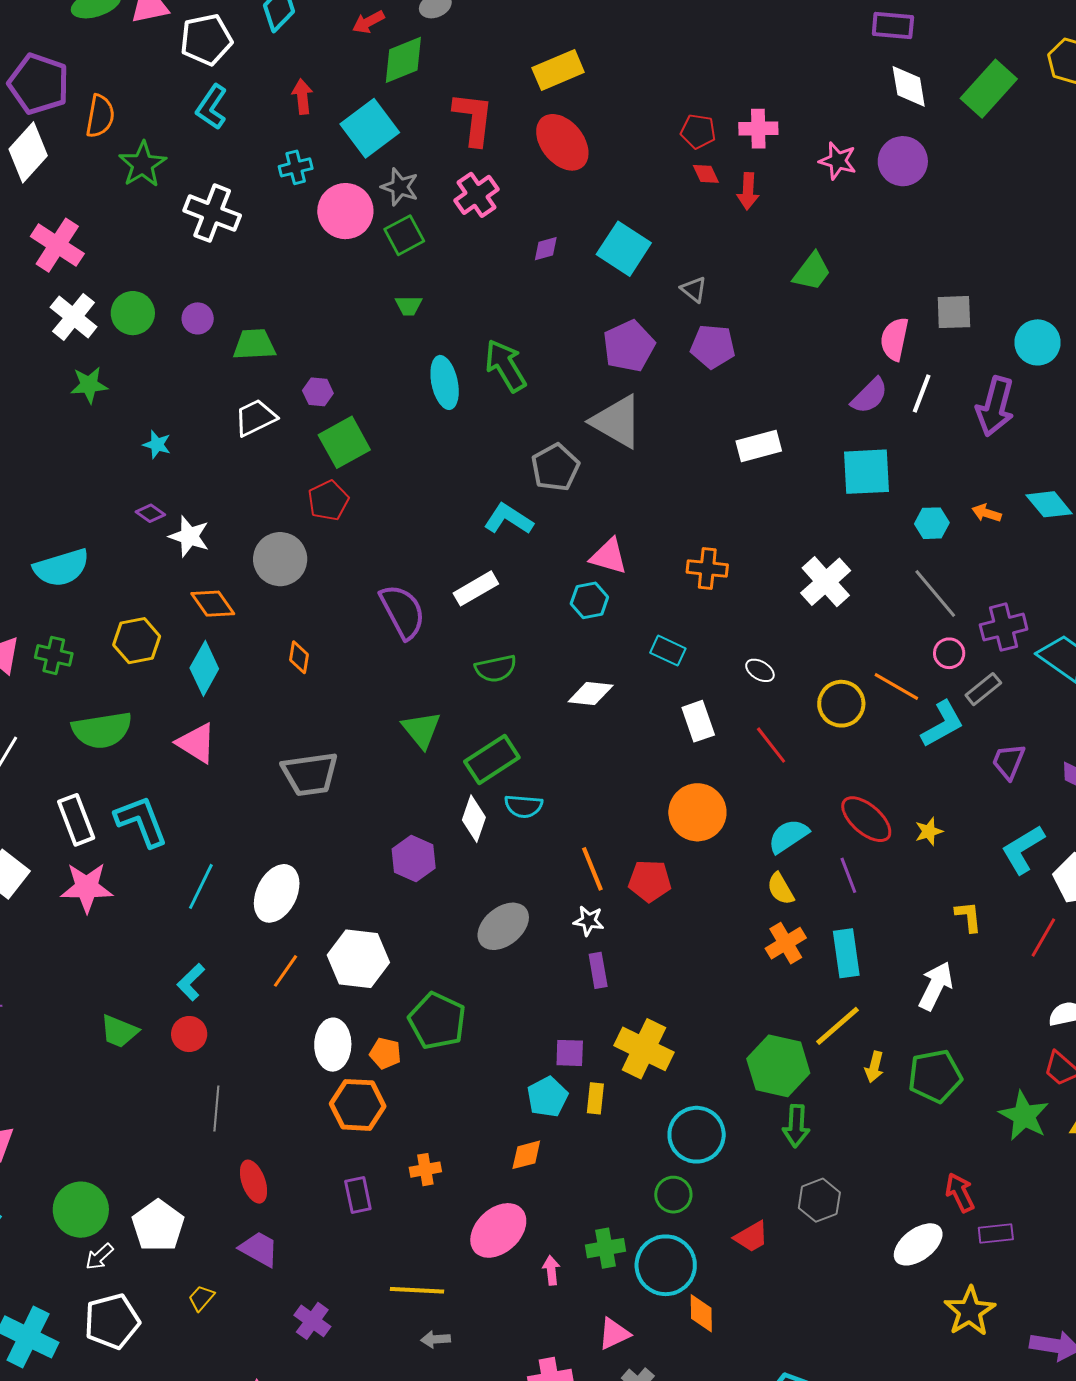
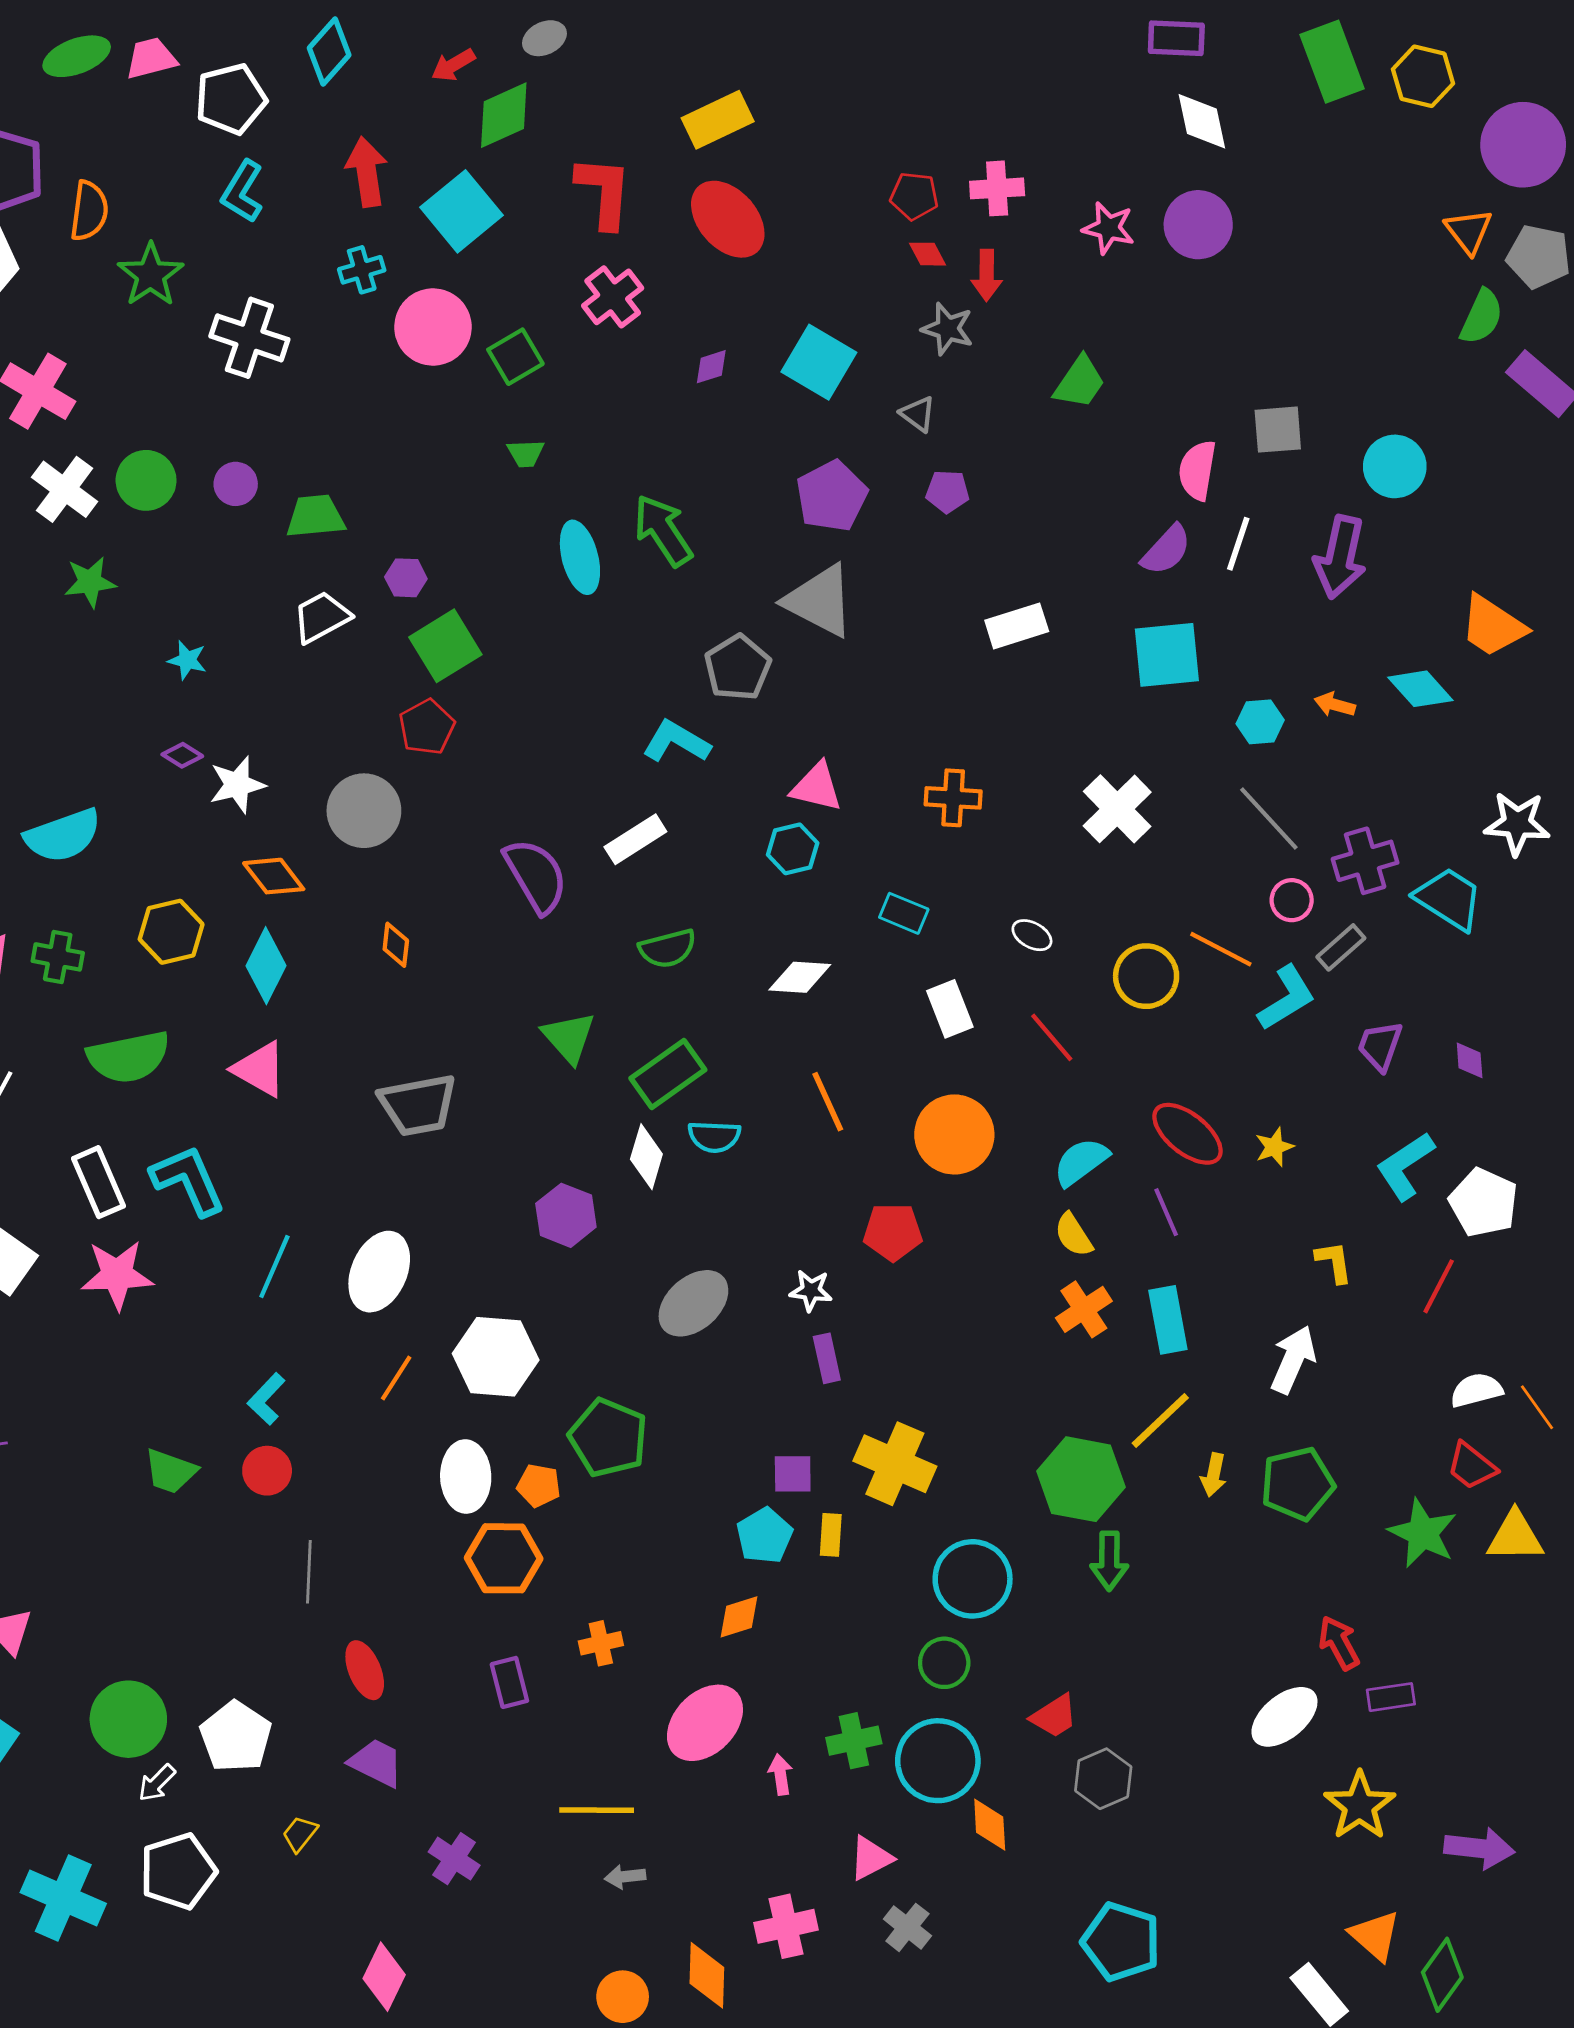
green rectangle: (989, 89) -> (1332, 62), moved, turned -60
red arrow: (302, 97) -> (367, 172), size x1.4
gray star: (400, 187) -> (948, 329), moved
purple pentagon: (713, 346) -> (948, 492), size x0.7
white star: (189, 536) -> (237, 785), turned -30
orange line: (592, 869) -> (828, 1102), moved
gray hexagon: (819, 1200) -> (1103, 1779), moved

